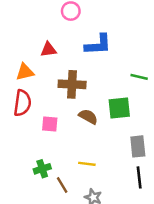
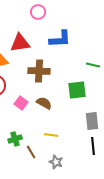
red triangle: (48, 50) -> (20, 43), size x1.5
brown semicircle: (88, 117) -> (44, 103), moved
pink square: (50, 124) -> (21, 103), turned 32

